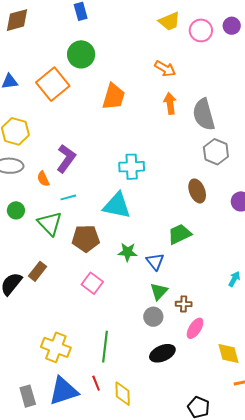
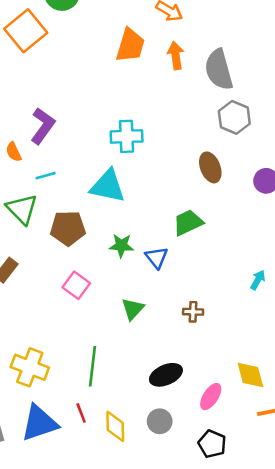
orange trapezoid: (114, 97) -> (130, 45), moved
green triangle: (159, 291) -> (133, 309), moved
gray circle: (153, 317) -> (160, 421), moved
pink ellipse: (195, 328) -> (211, 397), moved

